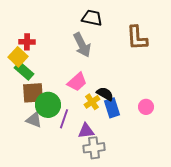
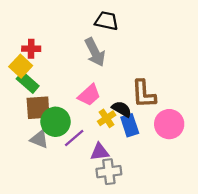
brown L-shape: (137, 38) -> (144, 94), moved
pink circle: (146, 107) -> (169, 124), size x1.6
purple line: (64, 119) -> (74, 138), turned 30

